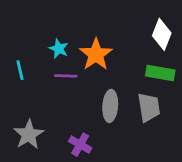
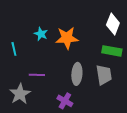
orange star: (96, 54) -> (67, 38), turned 30
purple line: (66, 76) -> (37, 75), moved
purple cross: (80, 145) -> (65, 101), moved

